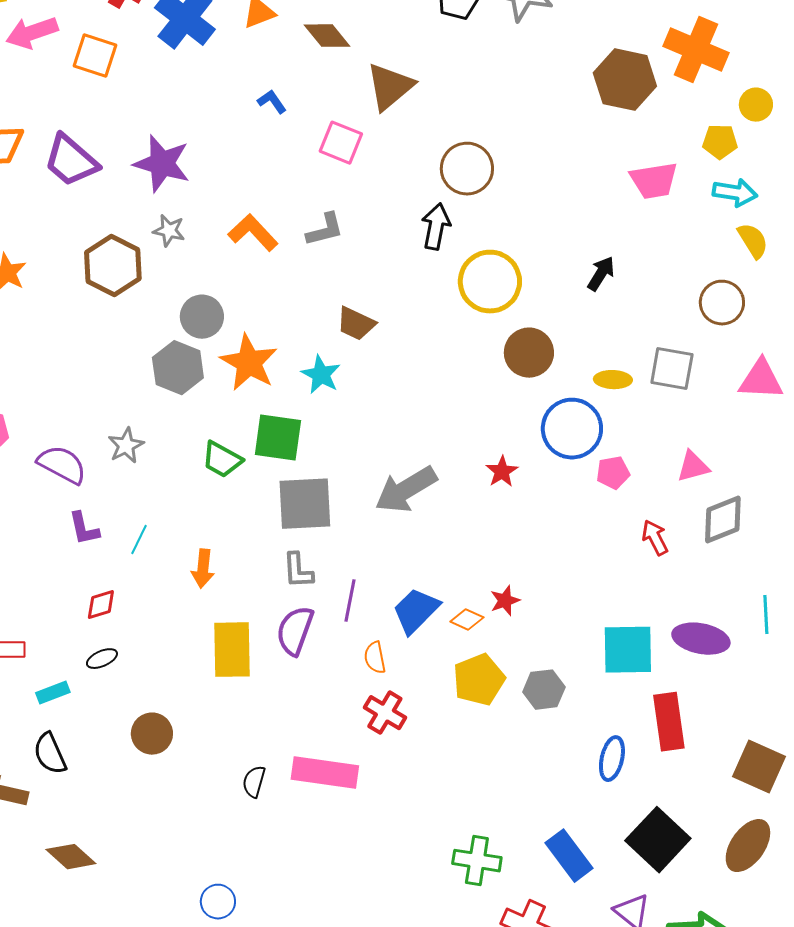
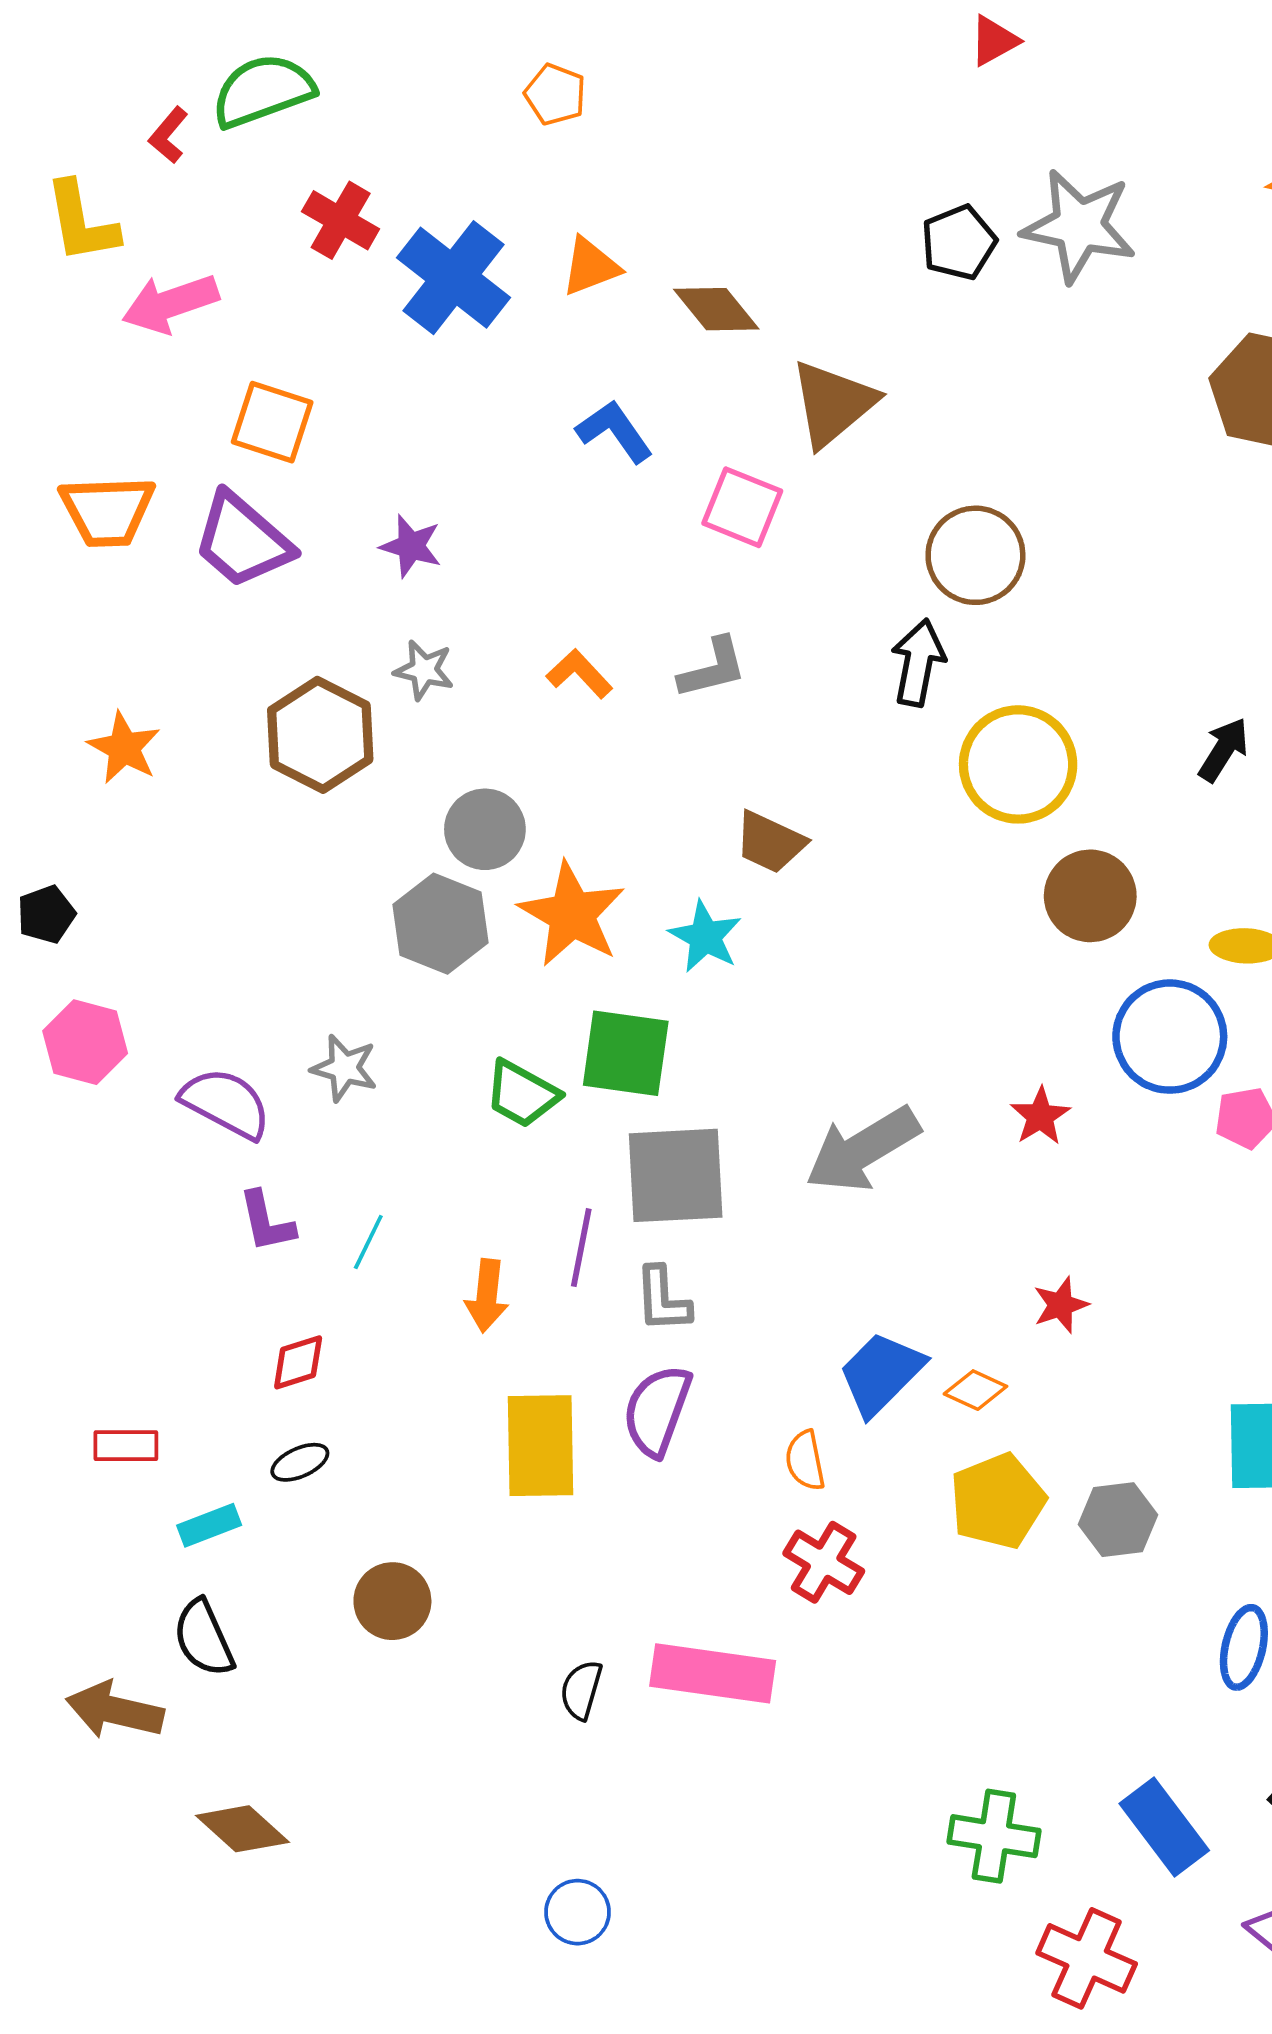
orange square: (95, 56) -> (272, 422), moved
blue L-shape: (272, 102) -> (615, 431), size x1.4
purple star: (162, 164) -> (411, 546), size x0.6
orange L-shape: (253, 233) -> (579, 674), size x0.7
gray star: (126, 446) -> (344, 1068), turned -30
purple line: (350, 601) -> (581, 1248), moved
red star: (505, 601) -> (1061, 1305), moved
blue circle: (218, 902) -> (578, 1912), moved

